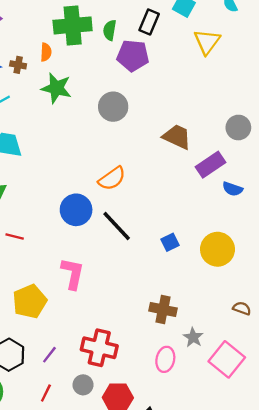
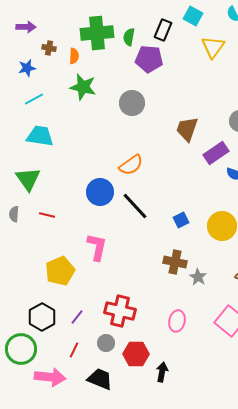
brown cross: (18, 65) -> (49, 48), moved
brown trapezoid: (177, 137) -> (187, 129), turned -96
brown cross: (163, 310) -> (175, 262), moved
gray star: (193, 337) -> (198, 277), moved

